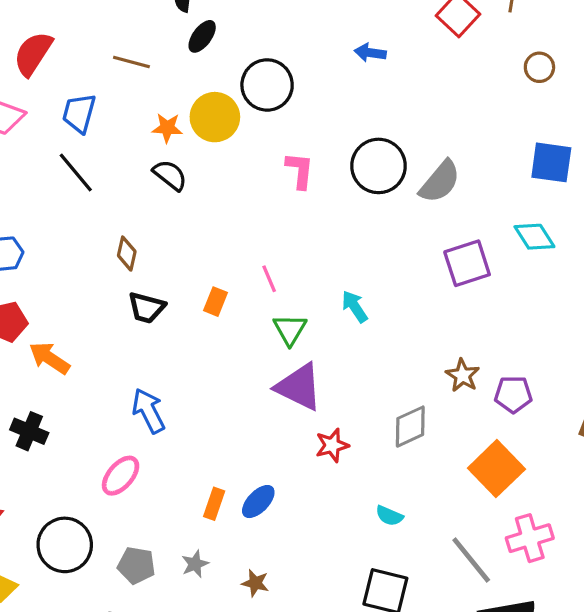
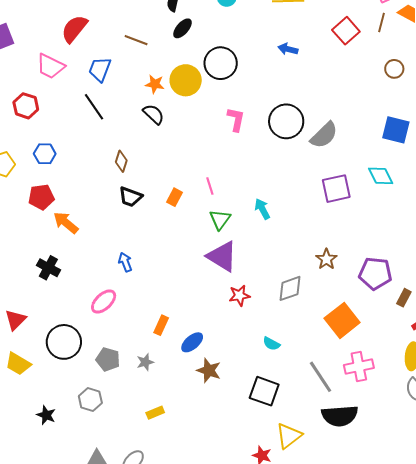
purple pentagon: (513, 394) -> (375, 273), moved, size x1.4
blue arrow: (148, 411) -> (125, 262), size x0.7
blue ellipse: (258, 502) -> (192, 342), moved
brown star: (255, 583) -> (209, 370), moved, size x1.4

